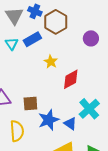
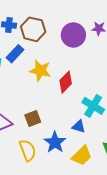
purple circle: (91, 38) -> (73, 35), size x1.5
yellow star: (51, 62) -> (40, 71), size x1.5
blue star: (49, 120) -> (55, 142), moved

